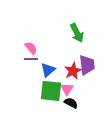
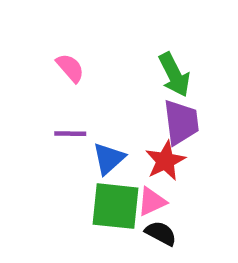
pink semicircle: (31, 48) -> (70, 68), moved
purple trapezoid: (87, 65) -> (181, 122), moved
pink triangle: (67, 89) -> (152, 202), turned 32

